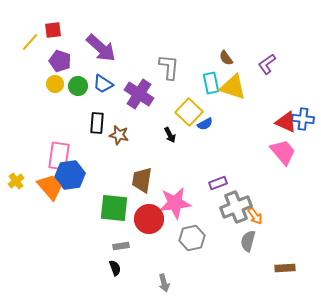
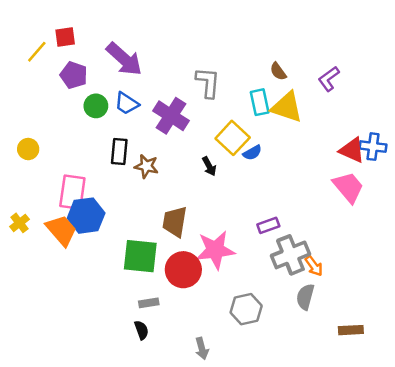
yellow circle: (55, 84) -> (28, 149), moved
gray hexagon: (192, 238) -> (246, 309), moved

